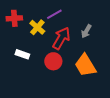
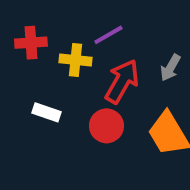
yellow cross: (37, 27) -> (76, 60), turned -35

